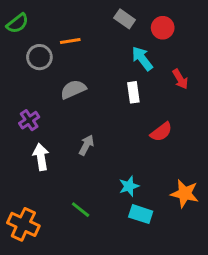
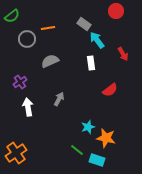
gray rectangle: (125, 19) -> (84, 24), moved
red circle: (163, 28) -> (116, 11), moved
orange star: (185, 194) -> (106, 138), moved
green line: (81, 210) -> (77, 150), moved
cyan rectangle: (141, 214) -> (97, 160), moved
orange cross: (23, 224) -> (16, 153), turned 30

